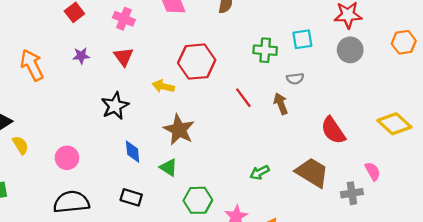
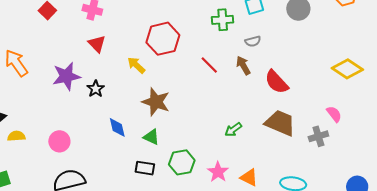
purple star: (81, 56) -> (66, 76), moved, size x1.8
yellow arrow: (163, 86) -> (136, 65), turned 36
black star: (115, 106) -> (96, 89), size x0.7
red semicircle: (333, 130) -> (277, 82), moved
yellow semicircle: (21, 145) -> (16, 136), turned -54
black rectangle: (131, 197) -> (145, 168), moved

